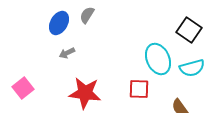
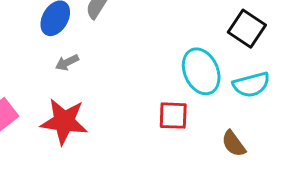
red star: (85, 93) -> (64, 121), moved

